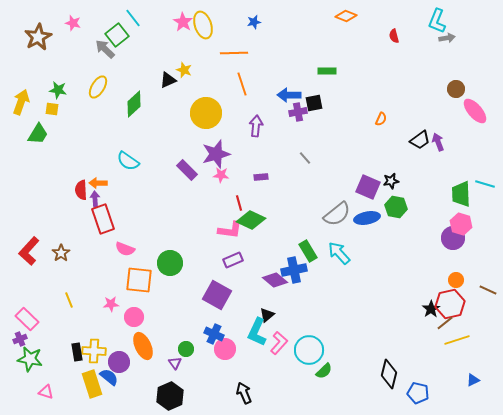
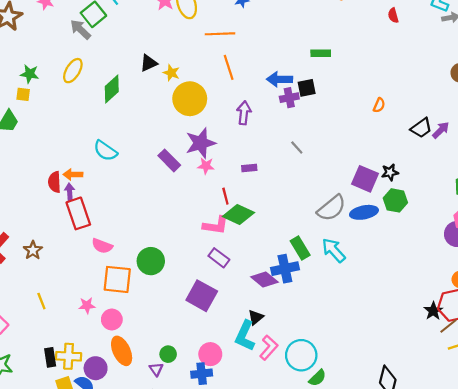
yellow star: (184, 70) -> (171, 73), moved
purple arrow: (438, 142) -> (441, 130), turned 66
purple rectangle: (233, 260) -> (219, 258), turned 60
blue cross: (214, 334) -> (202, 374), moved, turned -30

